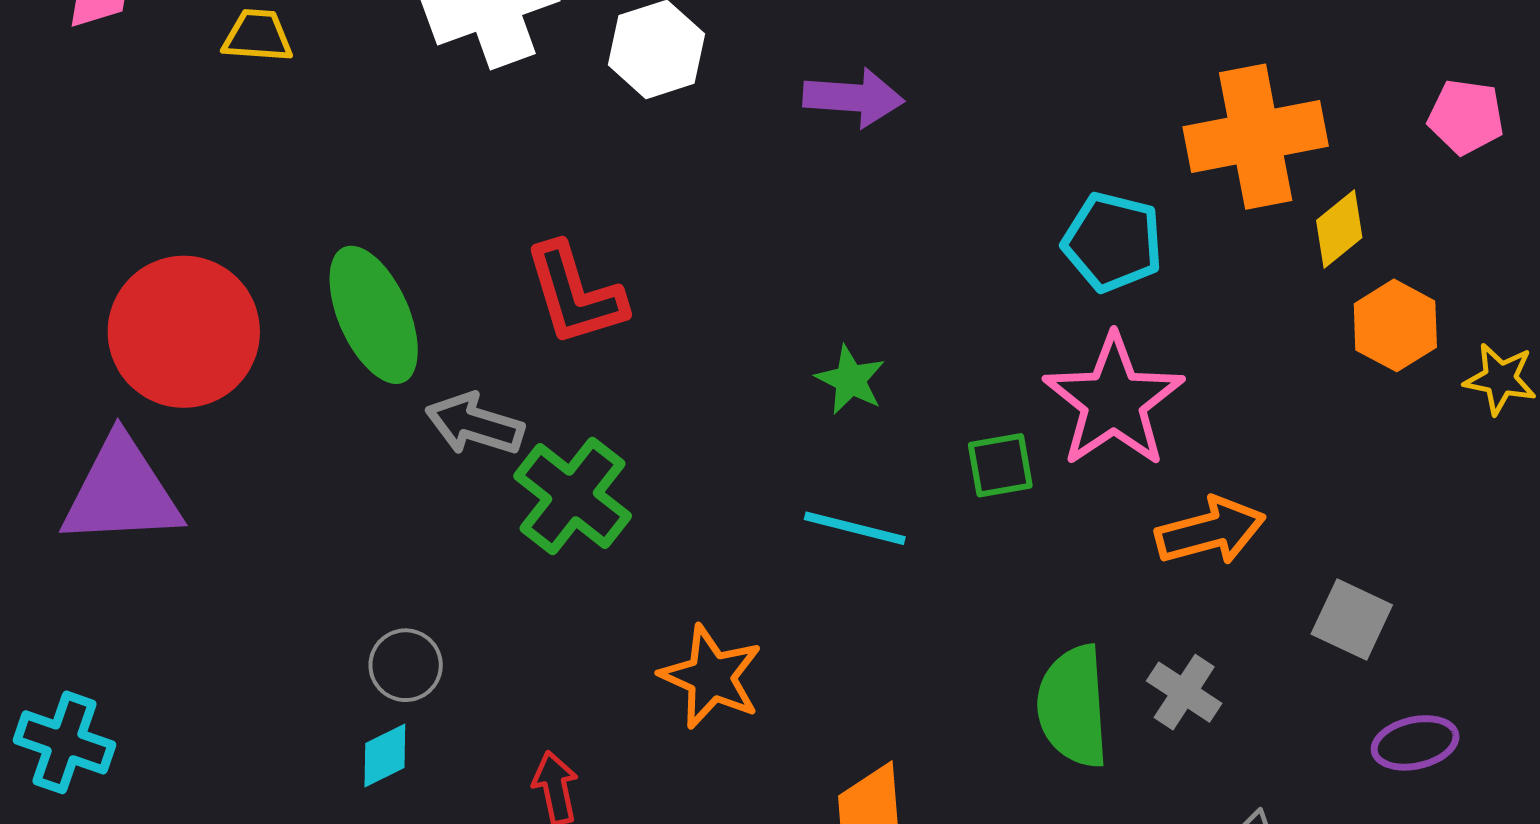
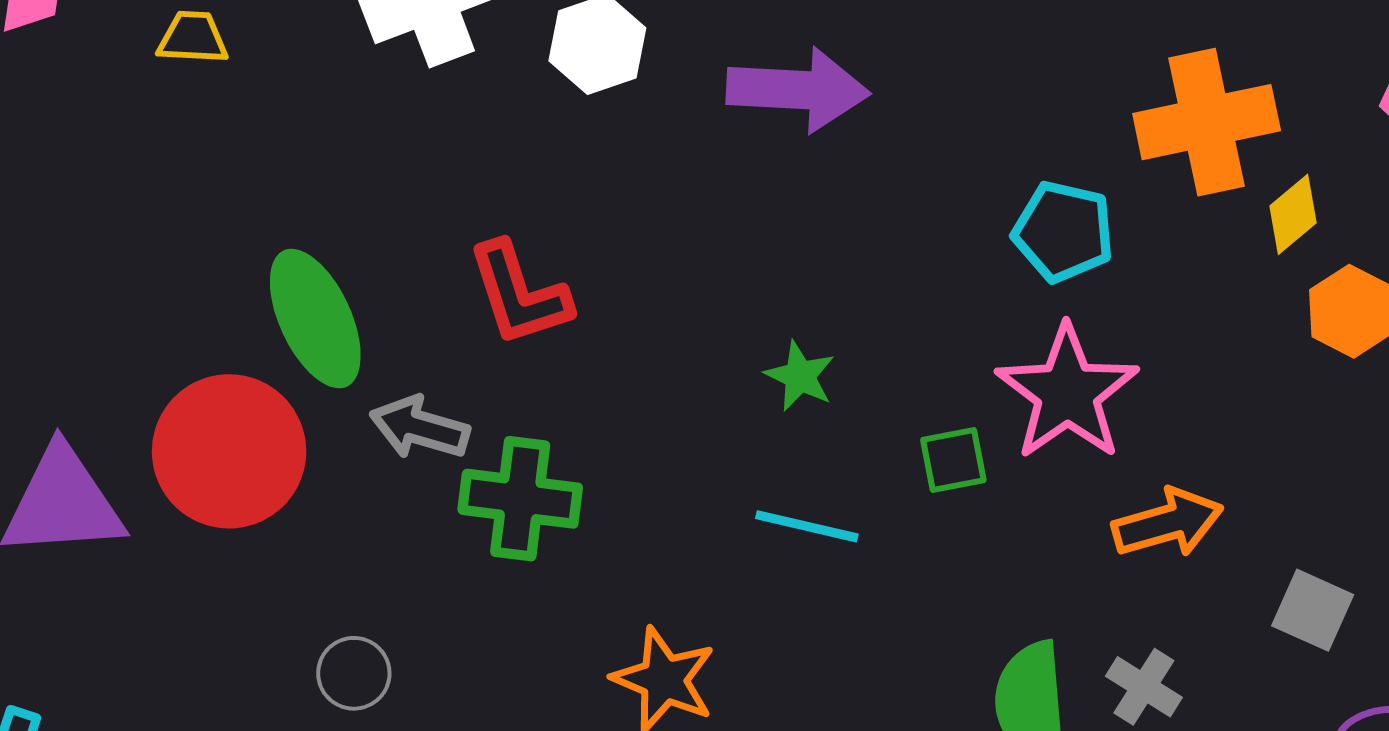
purple arrow: (853, 98) -> (798, 90), size x1.4
red circle: (184, 332) -> (229, 451), moved
green cross: (573, 496) -> (520, 499), turned -30

